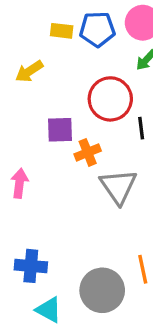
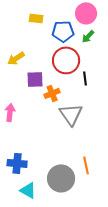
blue pentagon: (97, 29) -> (63, 31), moved
yellow arrow: (29, 71) -> (16, 58), moved

